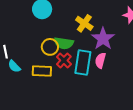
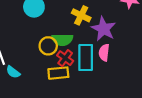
yellow rectangle: (42, 71) -> (58, 73), moved

